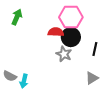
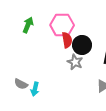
pink hexagon: (71, 17) -> (62, 25), moved
red semicircle: (56, 32) -> (67, 40), turned 77

